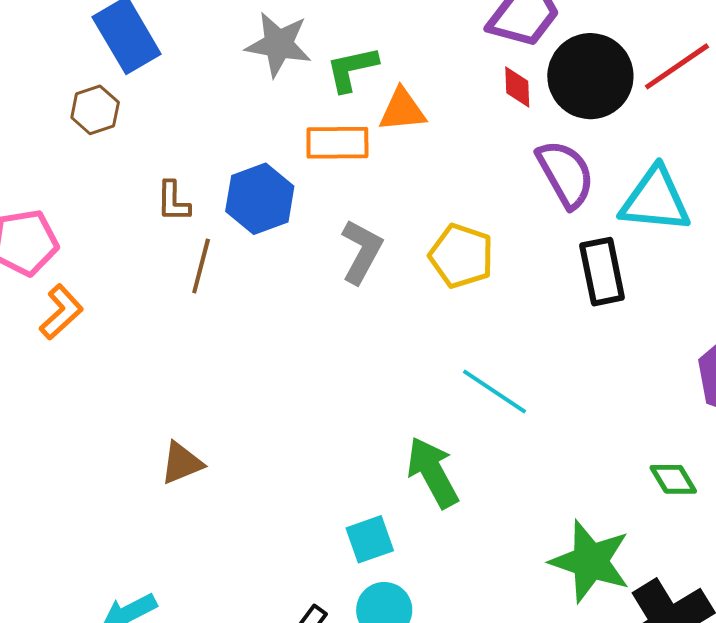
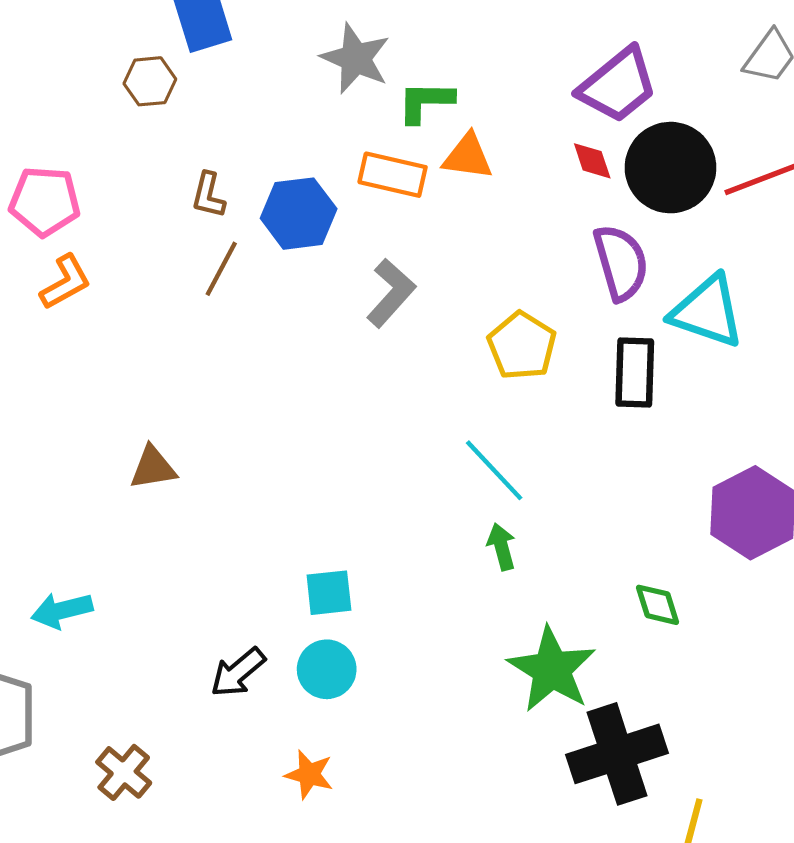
red diamond: (517, 87) -> (592, 161), turned -30
yellow pentagon: (461, 256) -> (522, 346), moved
green arrow: (433, 472) -> (501, 547), moved, size x0.6

